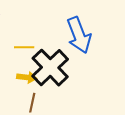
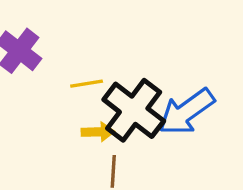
blue arrow: (79, 35) -> (186, 112), moved, turned 84

